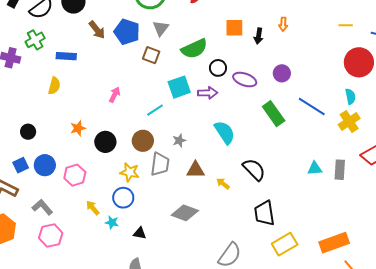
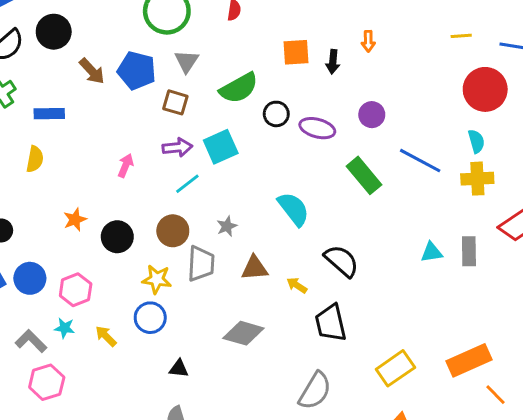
purple arrow: (208, 93) -> (177, 147), moved
yellow cross: (349, 122) -> (477, 179), turned 35
black trapezoid: (264, 213) -> (331, 323), moved
cyan star: (112, 222) -> (65, 328), moved

